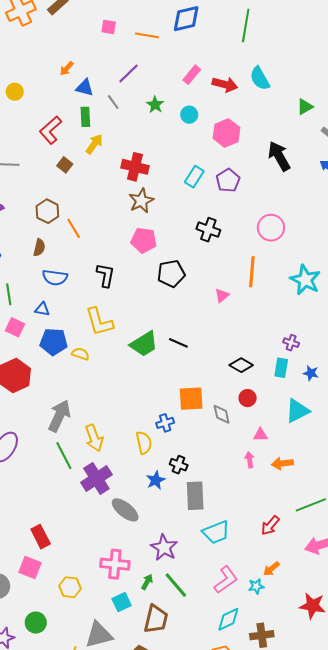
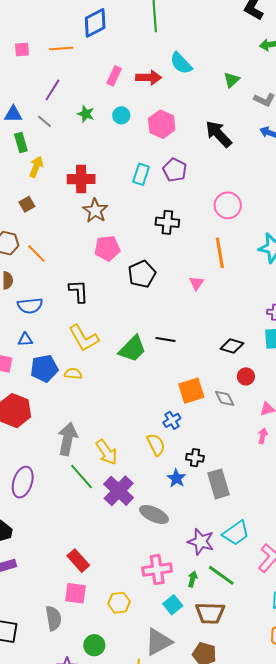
brown square: (65, 165) -> (27, 204), moved, turned 35
pink arrow: (250, 460) -> (263, 436), turned 35
cyan trapezoid: (216, 532) -> (236, 533), moved
brown trapezoid: (156, 619) -> (210, 613), turned 92

